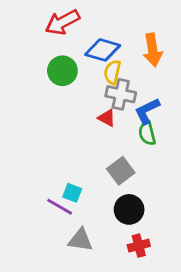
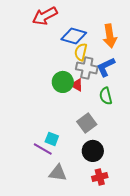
green circle: (62, 71) -> (63, 82), moved
blue L-shape: (147, 111) -> (106, 67), moved

